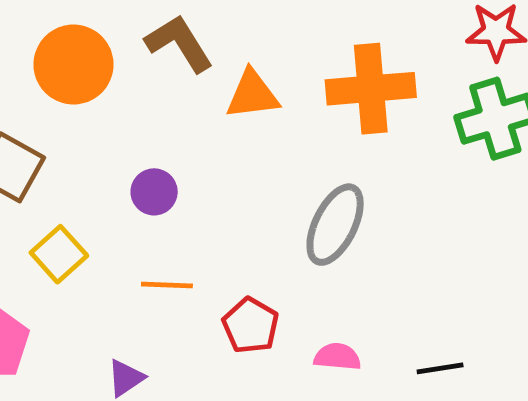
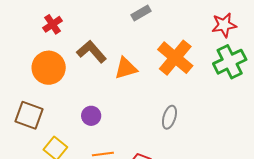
orange cross: (371, 89) -> (175, 58), turned -36
gray ellipse: (335, 225) -> (169, 117), size x0.7

